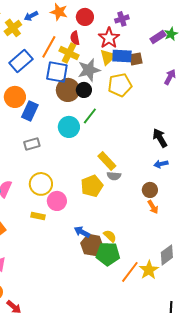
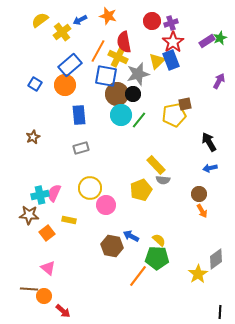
red circle: (85, 17) -> (152, 21), moved
red semicircle: (75, 38) -> (124, 42), size x1.5
red star: (109, 38) -> (173, 42), moved
blue rectangle: (122, 56) -> (171, 60), turned 66
brown square: (136, 59) -> (185, 104), moved
yellow pentagon: (120, 85) -> (174, 115), moved
orange circle: (15, 97) -> (65, 85), moved
blue rectangle: (30, 111) -> (79, 115), turned -30
cyan circle: (69, 127) -> (121, 115), moved
yellow rectangle: (38, 216) -> (69, 220), moved
brown hexagon: (92, 245) -> (112, 246), moved
orange line: (130, 272) -> (138, 276), moved

